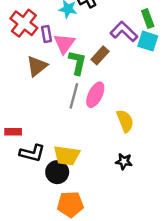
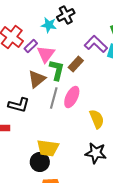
purple rectangle: (46, 34) -> (31, 46), turned 56
brown triangle: (37, 66) -> (37, 79), moved
black L-shape: (32, 153) -> (19, 105), moved
black star: (124, 161) -> (96, 153), size x1.5

